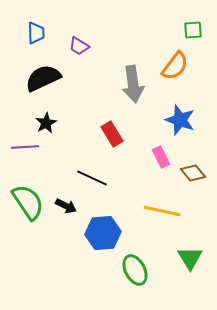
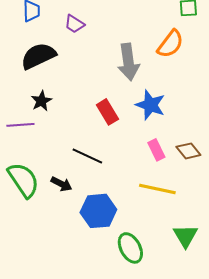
blue star: (180, 120) -> (150, 105), moved
pink rectangle: (161, 157) -> (156, 150), moved

